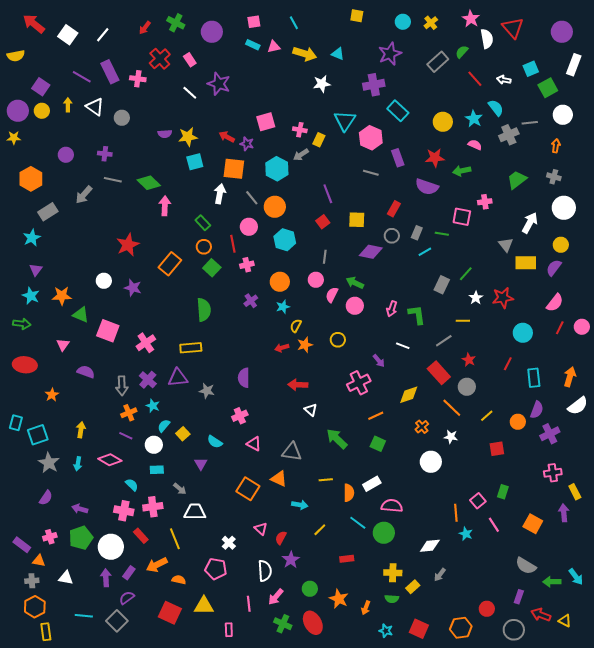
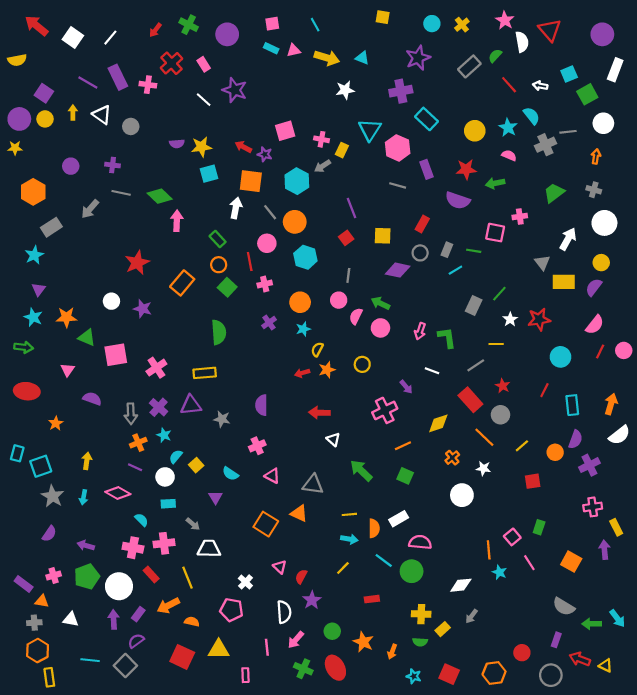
pink square: (108, 331) -> (116, 355), turned -30
cyan arrow: (300, 505) -> (349, 539), moved

